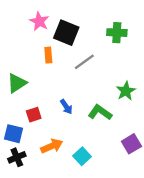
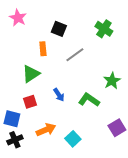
pink star: (39, 21) -> (18, 18), moved
black square: (66, 33) -> (59, 29), size x0.7
green cross: (117, 33) -> (104, 29), turned 30
green triangle: (17, 83) -> (31, 74), moved

